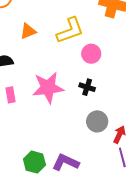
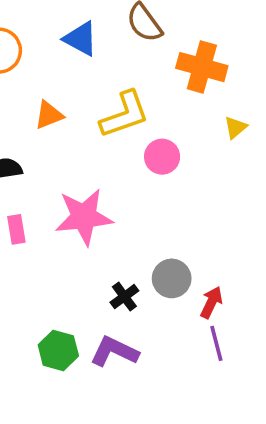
black cross: (87, 87) -> (124, 297), moved, turned 35

